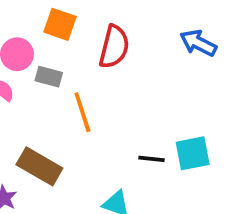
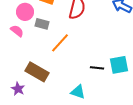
orange line: (82, 112) -> (60, 43), turned 60

